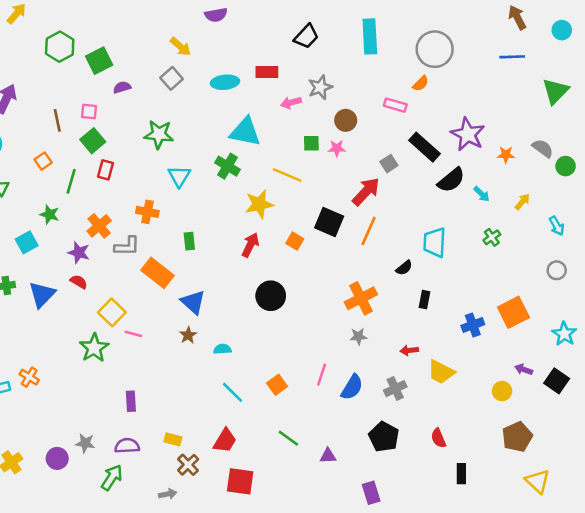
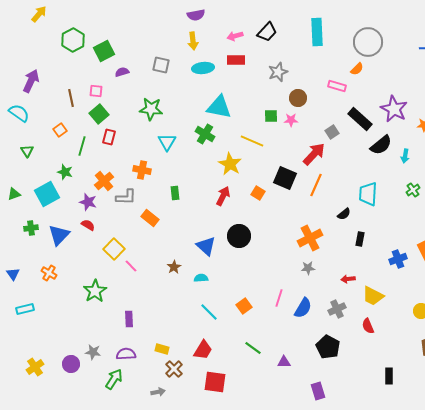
yellow arrow: (180, 47) -> (193, 41), moved, turned 42
gray square: (172, 78) -> (161, 65), turned -36
pink arrow: (291, 103) -> (235, 36), moved
cyan arrow: (482, 194) -> (405, 156), turned 56
yellow star: (259, 204) -> (230, 164), turned -30
cyan square: (27, 242) -> (47, 194), size x1.4
orange rectangle: (158, 273) -> (150, 218), size x0.7
blue triangle: (193, 302) -> (206, 246), moved
pink line: (133, 334) -> (131, 266), turned 32
green star: (94, 348) -> (95, 291), moved
orange cross: (29, 377) -> (49, 273), moved
red semicircle: (438, 438) -> (368, 326), moved

